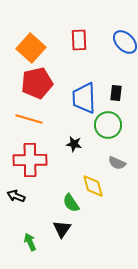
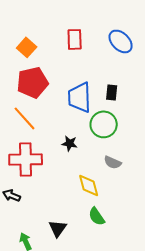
orange square: (31, 48) -> (27, 47), size x0.7
orange line: (29, 119) -> (25, 118), turned 32
green semicircle: (71, 203) -> (97, 216), moved

